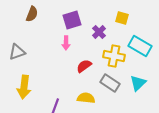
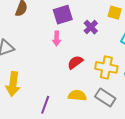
yellow cross: (114, 56) -> (106, 67), moved
gray rectangle: (110, 83) -> (105, 98), moved

